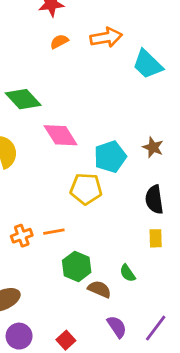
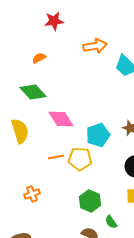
orange semicircle: (59, 42) -> (39, 58), moved
orange line: (54, 232) -> (56, 157), moved
green hexagon: (77, 266) -> (90, 201), moved

